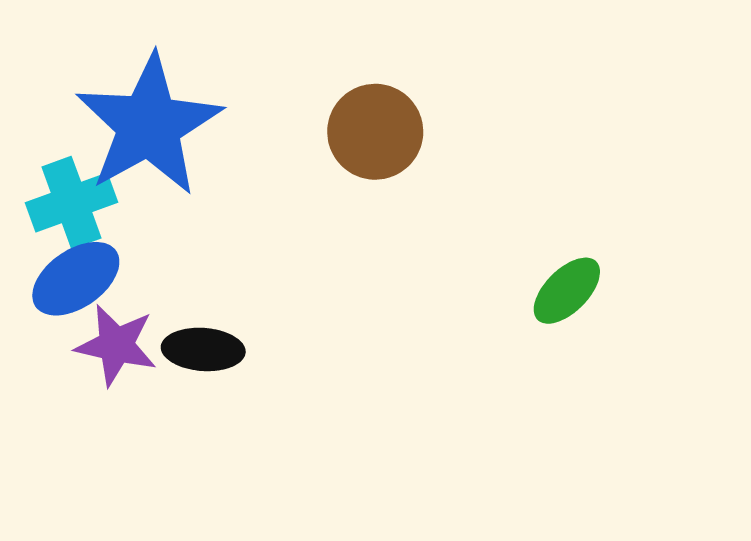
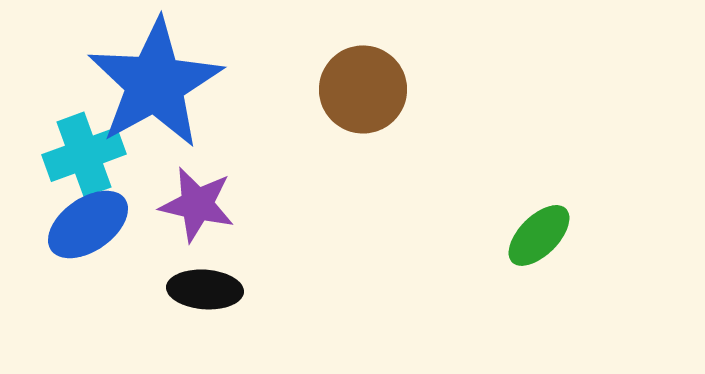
purple star: (116, 345) -> (197, 204), moved

